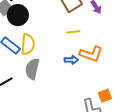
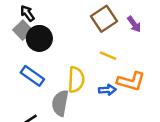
yellow line: (73, 32) -> (108, 56), turned 32
yellow semicircle: (28, 44) -> (76, 80), moved

